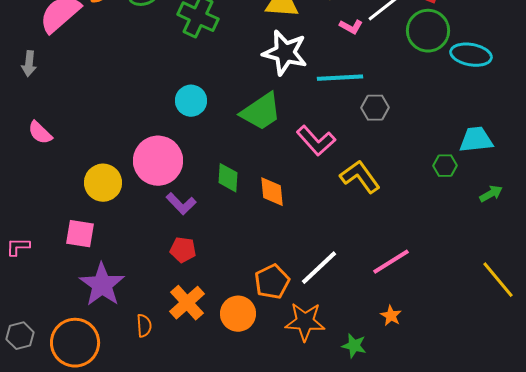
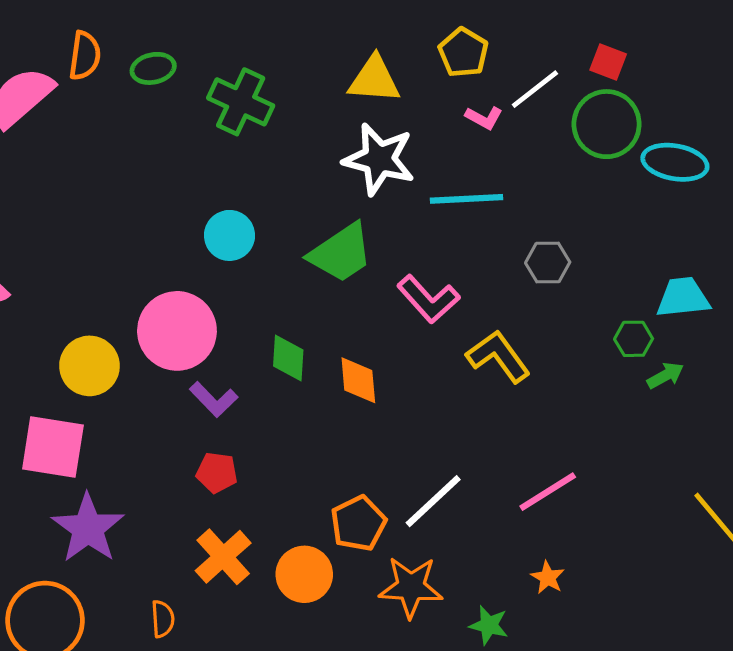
gray hexagon: (375, 108) -> (548, 263), moved
green arrow: (491, 194) -> (665, 375), moved
pink square: (80, 234) -> (53, 447), size x1.4
orange semicircle: (144, 326) -> (163, 619), moved

